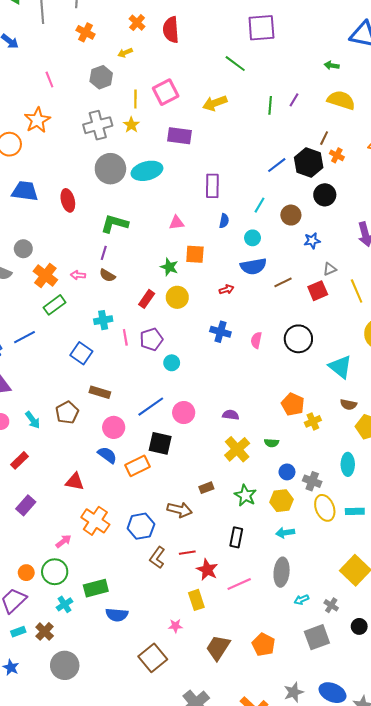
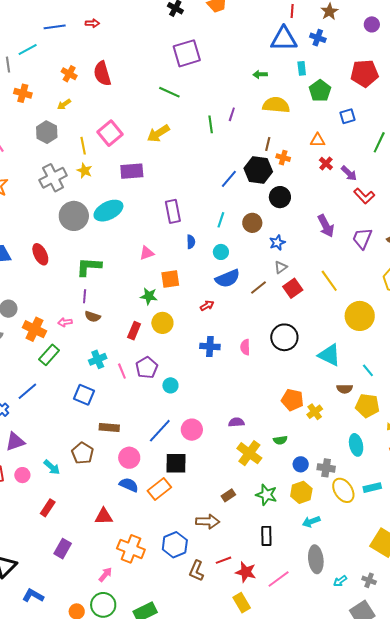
gray triangle: (330, 269) -> (281, 267), moved

